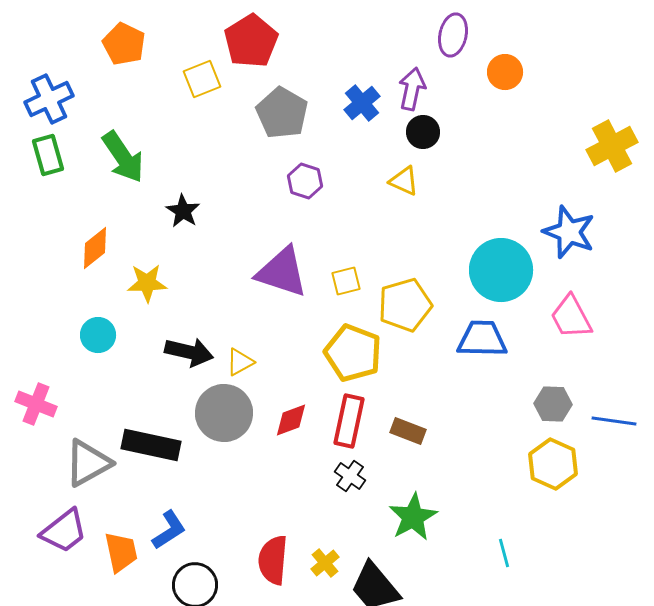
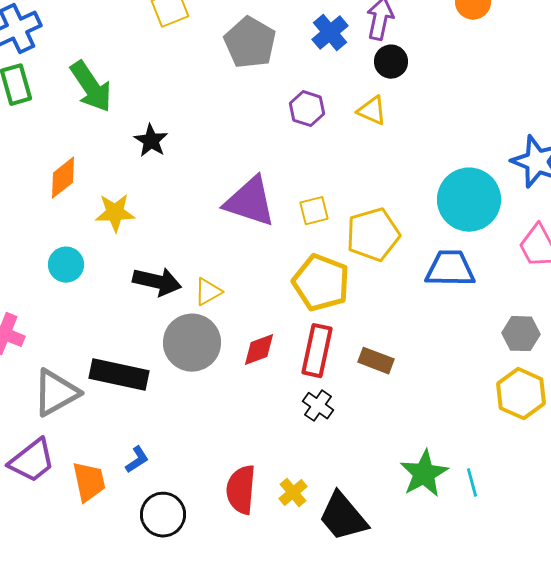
purple hexagon: (305, 181) -> (307, 109), moved
green star: (413, 517) -> (424, 474), moved
blue L-shape: (169, 530) -> (137, 460), size x0.7

